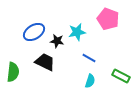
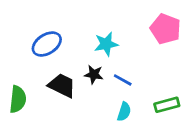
pink pentagon: (108, 19) -> (165, 29), moved
black star: (57, 41) -> (94, 74), moved
green rectangle: (121, 76) -> (167, 105), turned -42

